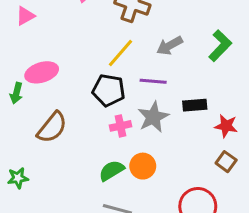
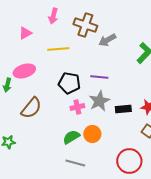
pink triangle: (25, 16) -> (25, 33), moved
gray arrow: (170, 46) -> (107, 40), moved
yellow line: (120, 53) -> (58, 49), moved, turned 45
black rectangle: (195, 105) -> (123, 109), moved

